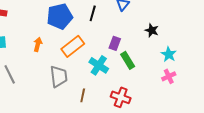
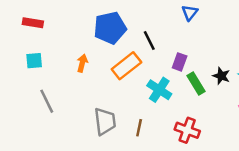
black line: (93, 13) -> (149, 40), moved, turned -42
black star: (152, 30) -> (221, 76), moved
gray trapezoid: (59, 76) -> (105, 121), moved

